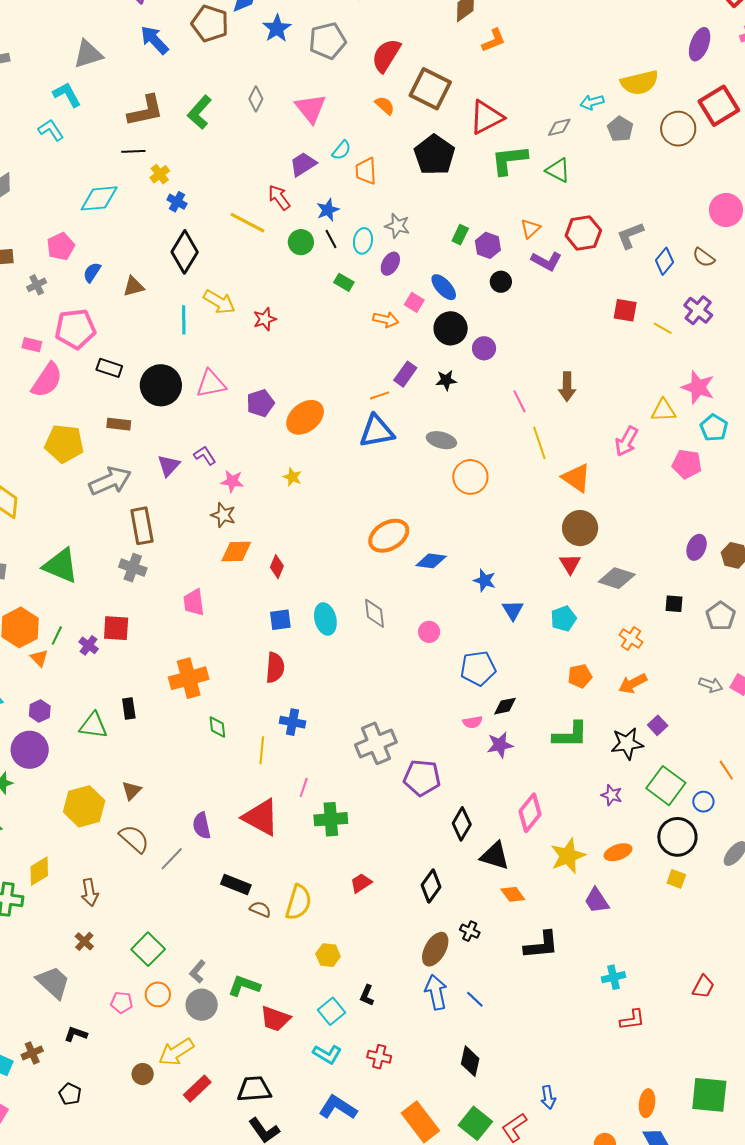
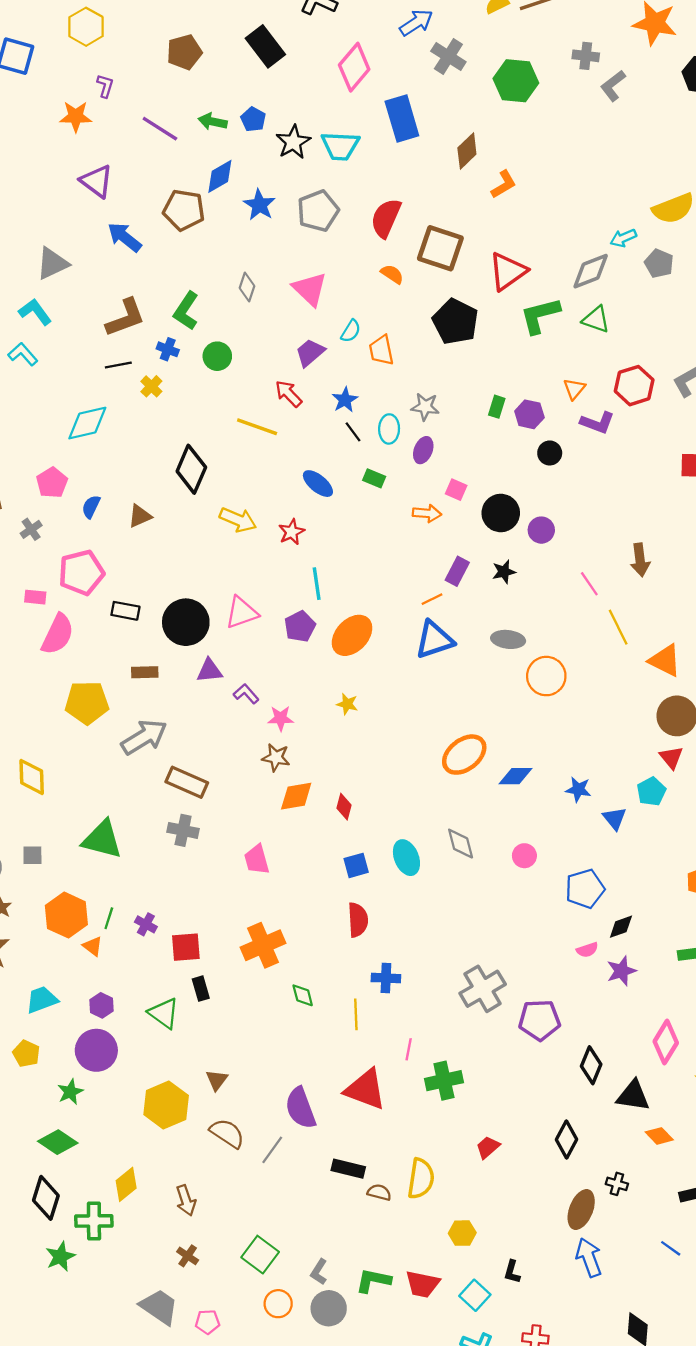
gray diamond: (559, 127) -> (591, 271), size x1.5
blue cross: (177, 202) -> (168, 349), moved
green circle: (301, 242) -> (217, 356), moved
blue ellipse: (444, 287) -> (318, 484), moved
cyan line: (184, 320) -> (317, 584), moved
purple triangle: (169, 466) -> (209, 671), moved, turned 50
brown rectangle: (142, 526) -> (187, 782), turned -48
cyan pentagon: (563, 619) -> (651, 792), moved
red square: (116, 628) -> (186, 947), moved
green triangle: (93, 726) -> (164, 1013), turned 36
purple semicircle: (202, 826) -> (301, 1108), size x1.4
blue line: (475, 999) -> (671, 1248), moved
pink pentagon: (122, 1002) -> (207, 1322), moved
red trapezoid: (275, 1019) -> (422, 1284), moved

